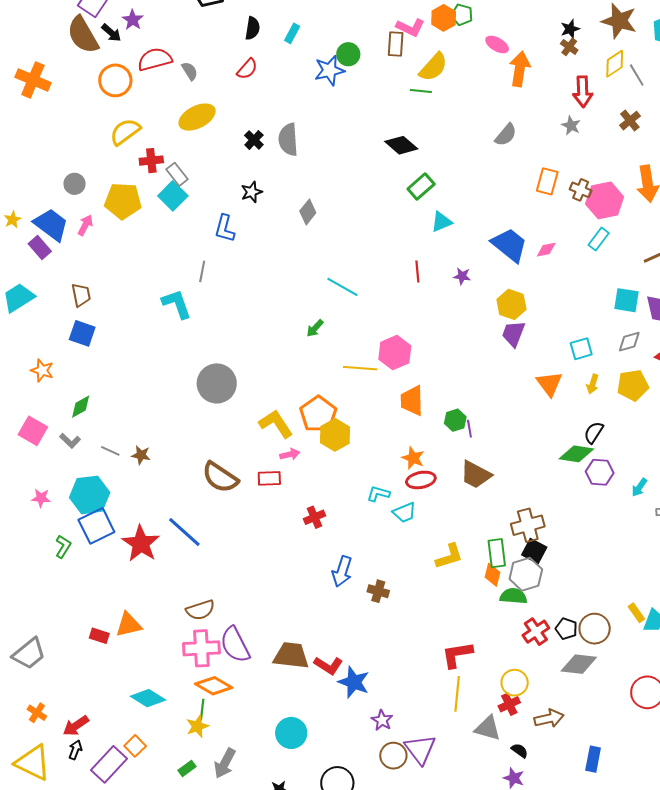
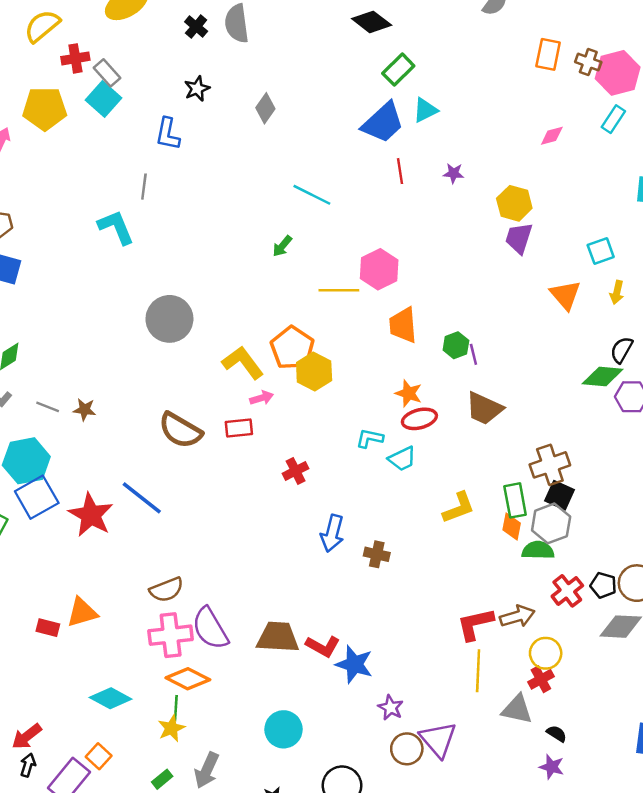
blue trapezoid: (510, 245) -> (383, 123), moved, turned 102
brown arrow: (549, 718) -> (517, 616), moved

